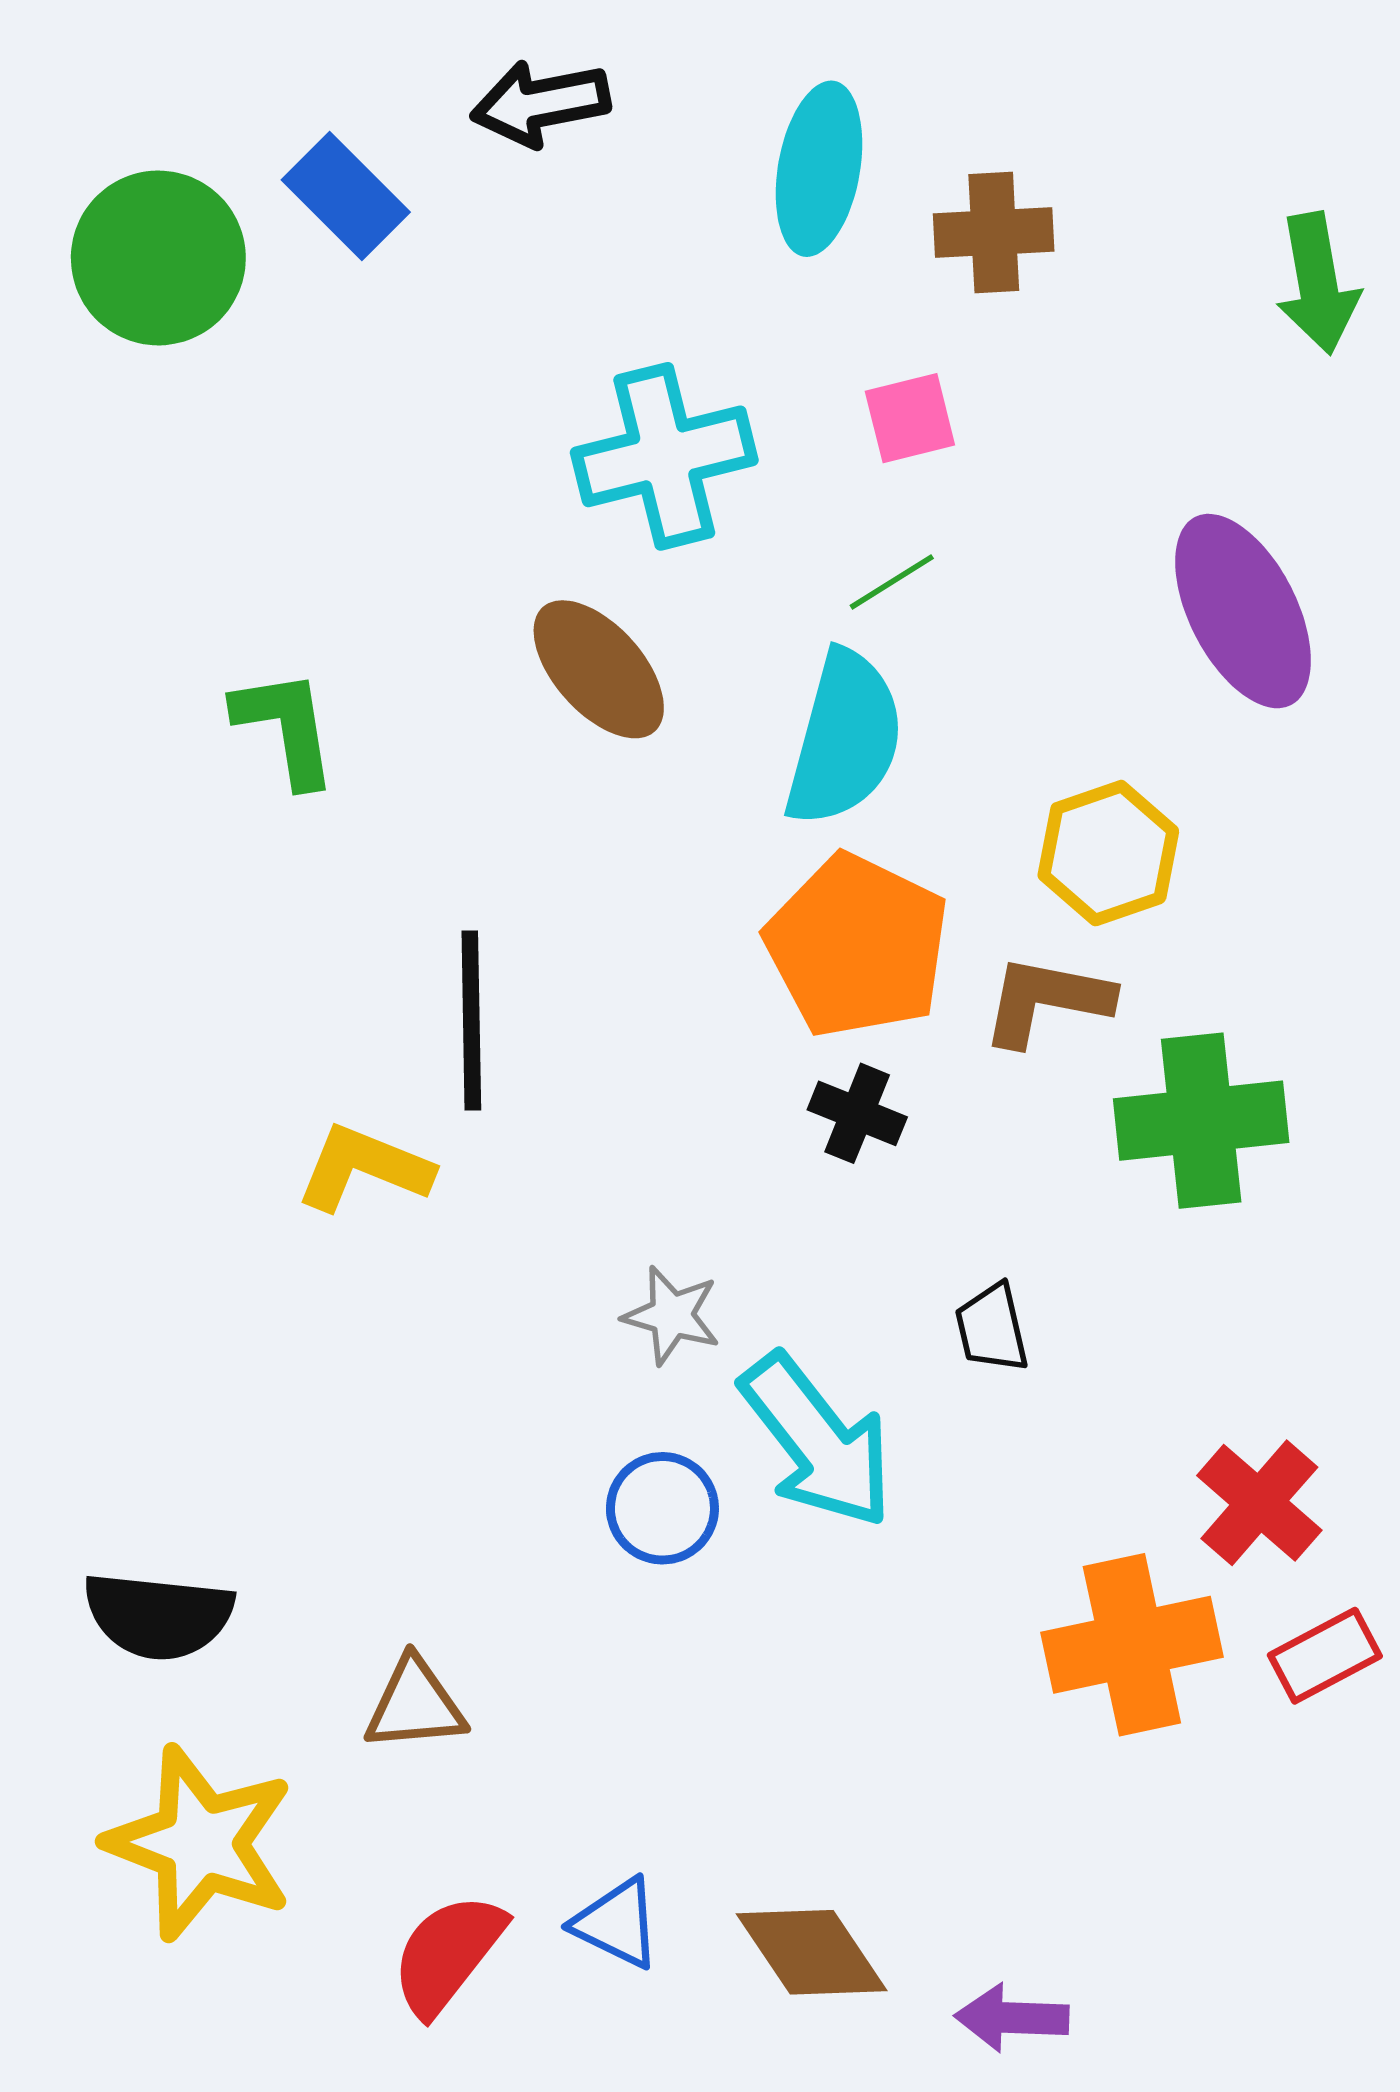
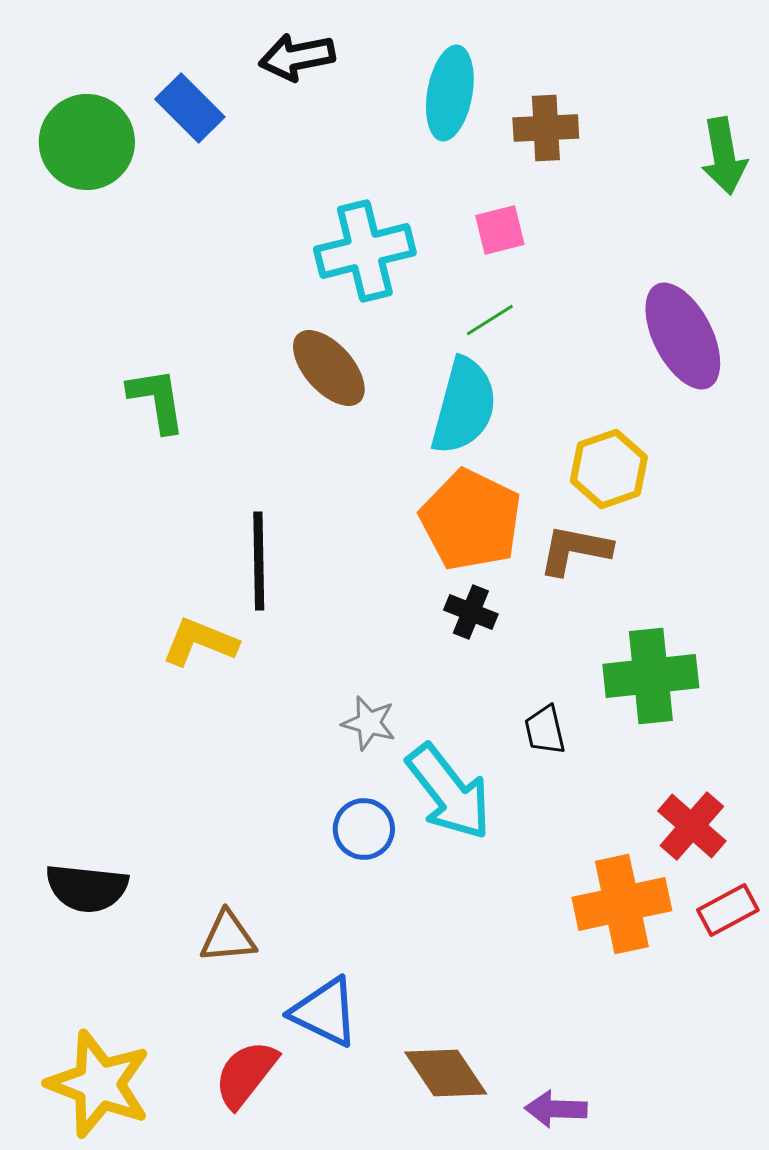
green cross: (1201, 1121) -> (651, 676), moved
yellow star: (200, 1843) -> (99, 1084), moved
blue triangle: (617, 1923) -> (325, 1012), moved, size x1.4

